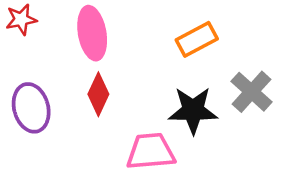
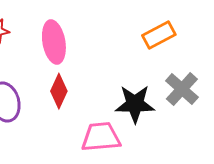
orange rectangle: (197, 39) -> (159, 35), moved

